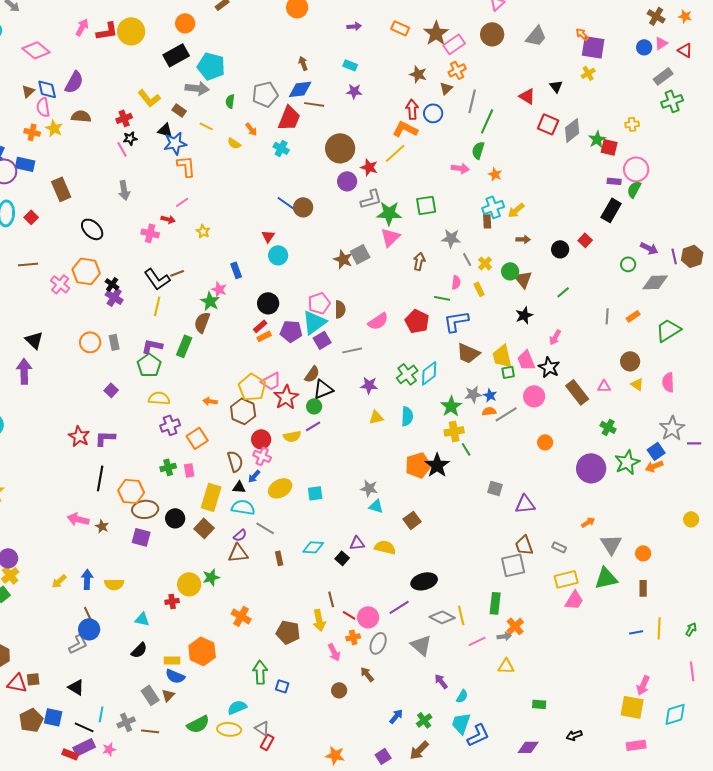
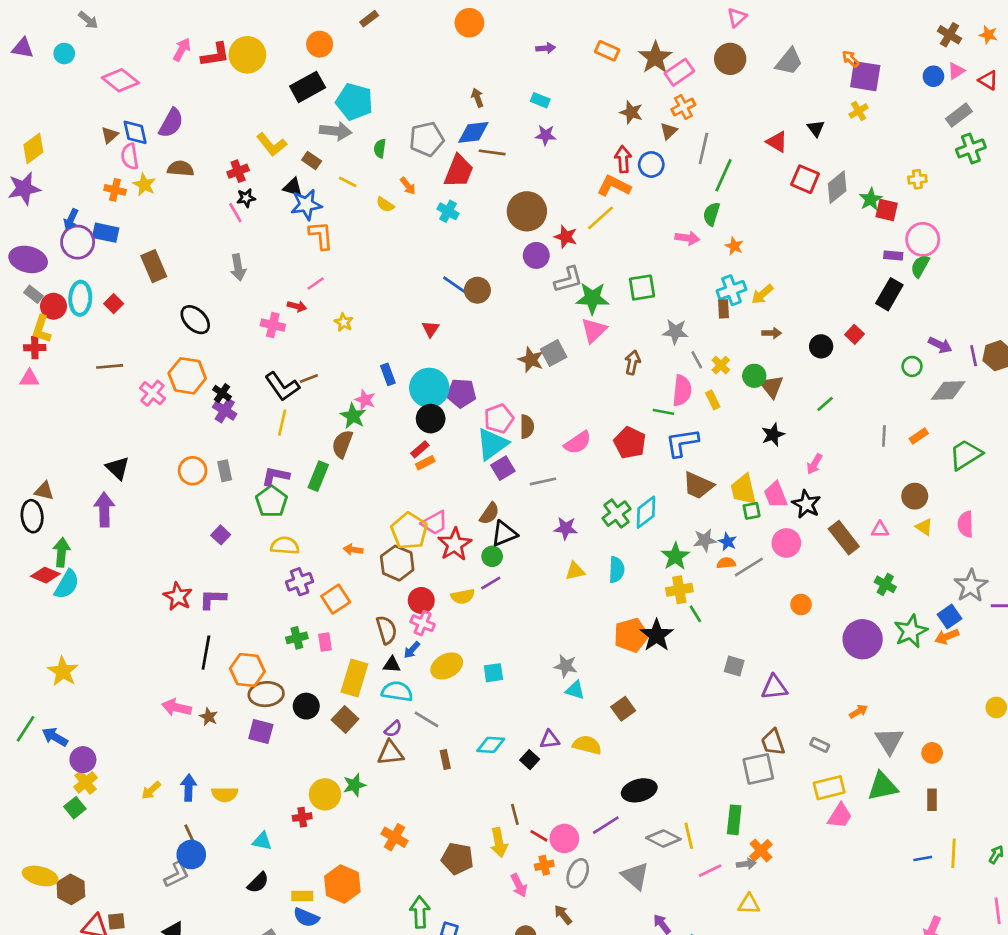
cyan circle: (278, 255) -> (429, 388), moved, size x1.5
pink semicircle: (456, 282) -> (682, 390), size x1.6
purple pentagon: (291, 331) -> (461, 393), moved

